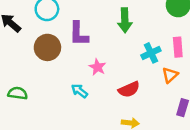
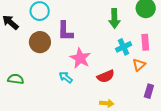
green arrow: (125, 20) -> (114, 18), moved
pink star: (97, 67) -> (80, 58), size x1.5

